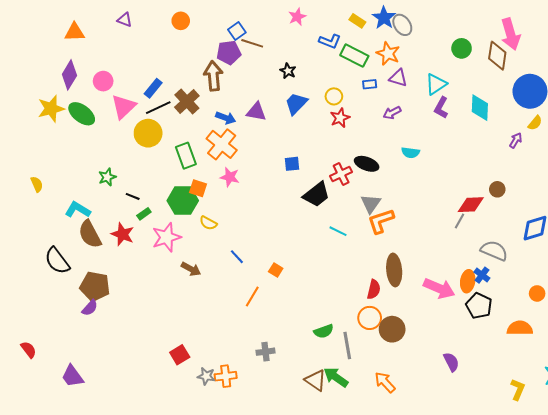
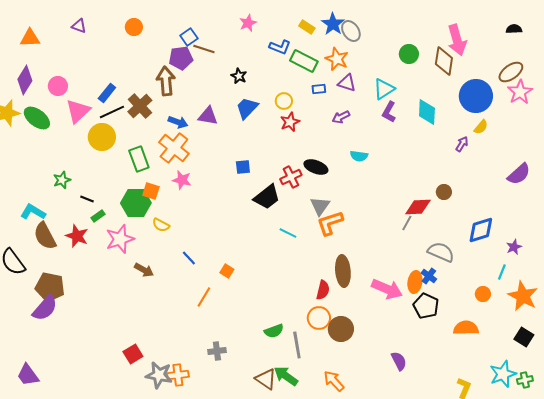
purple semicircle: (90, 308) -> (45, 308), size x1.6
gray star: (206, 376) -> (159, 375), size x1.5

